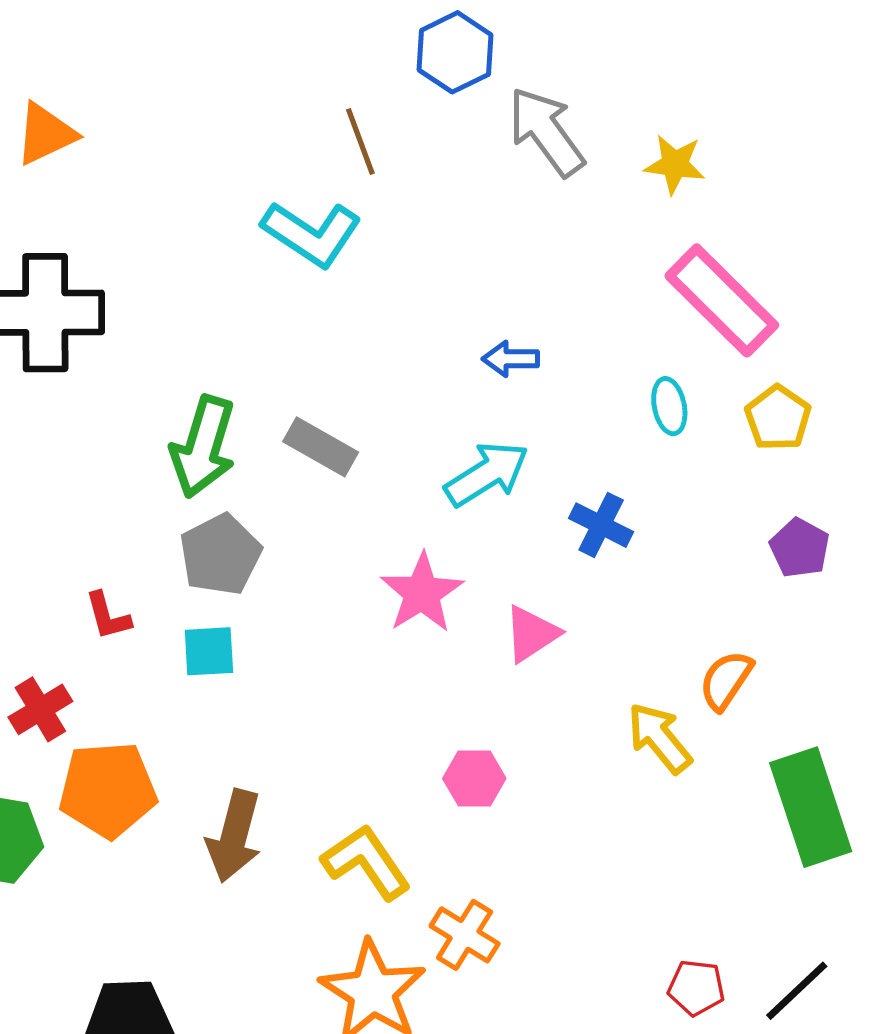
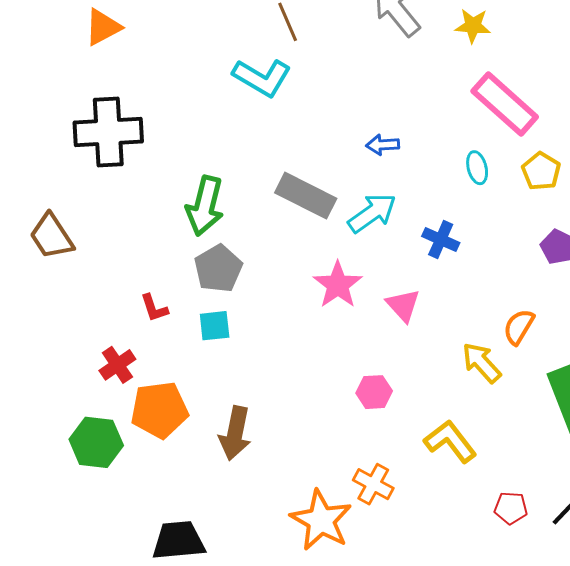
gray rectangle: (321, 447) -> (306, 196), moved, size x1.4
pink triangle: (531, 634) -> (403, 305), turned -36
yellow L-shape: (366, 862) -> (450, 441), moved

